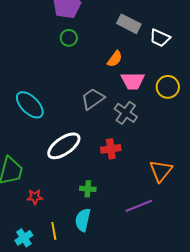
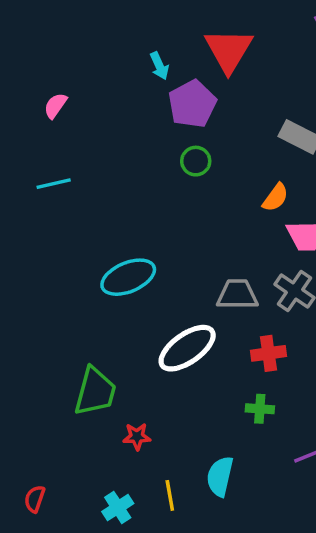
gray trapezoid: (93, 99) -> (237, 294), moved, turned 35
cyan ellipse: (30, 105) -> (128, 277), turned -68
green cross: (88, 189) -> (260, 409), moved

